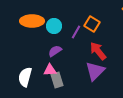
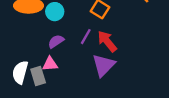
purple line: (76, 32) -> (86, 37), moved
gray rectangle: (57, 80) -> (38, 76), moved

